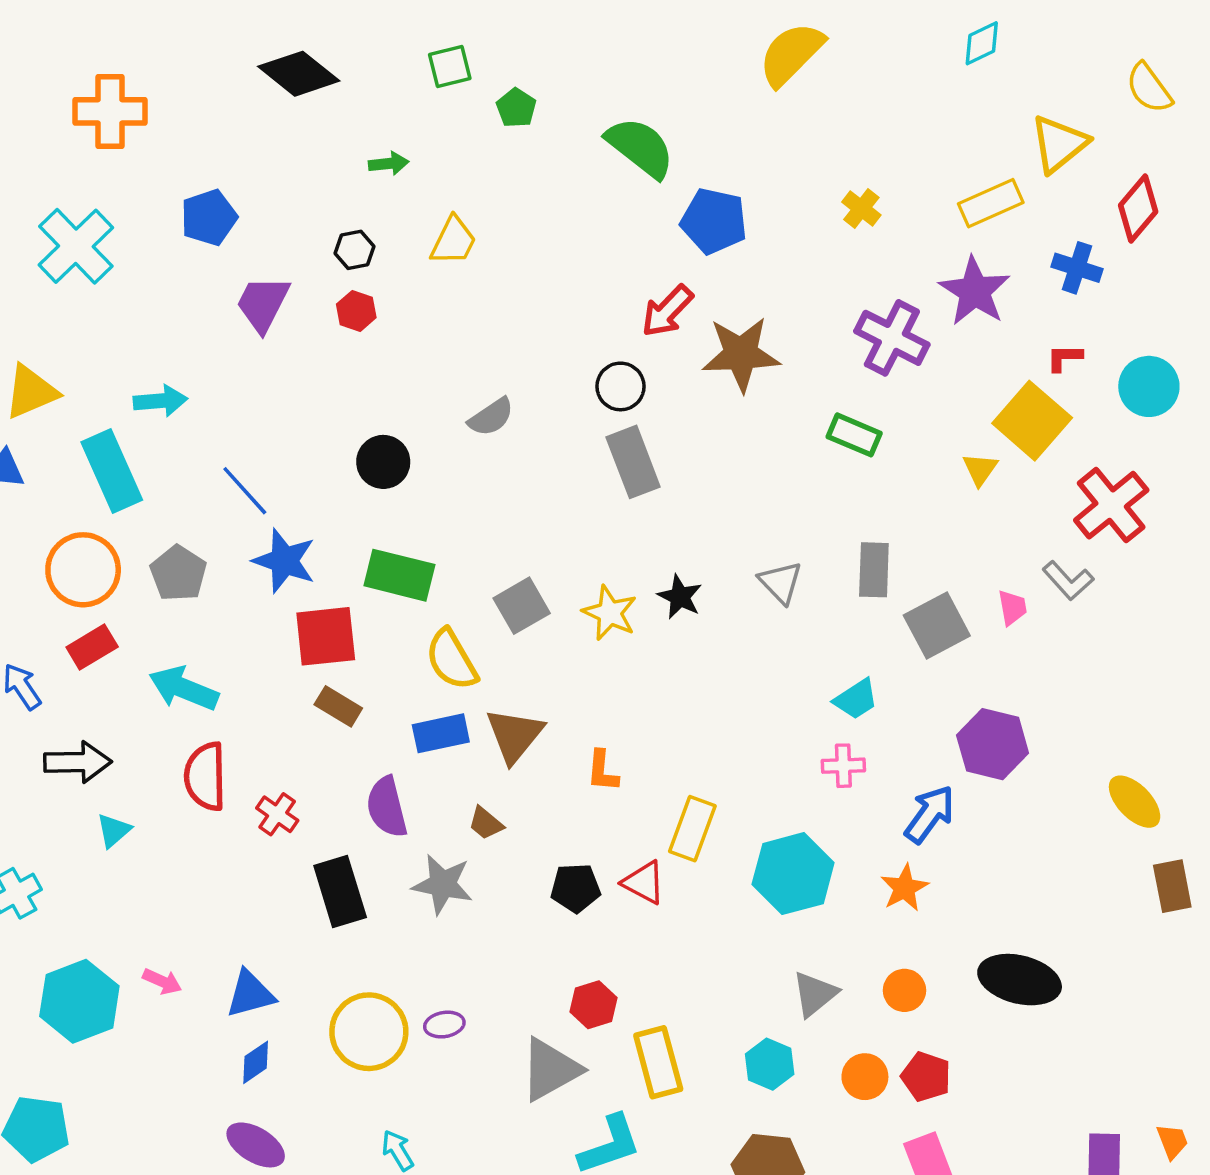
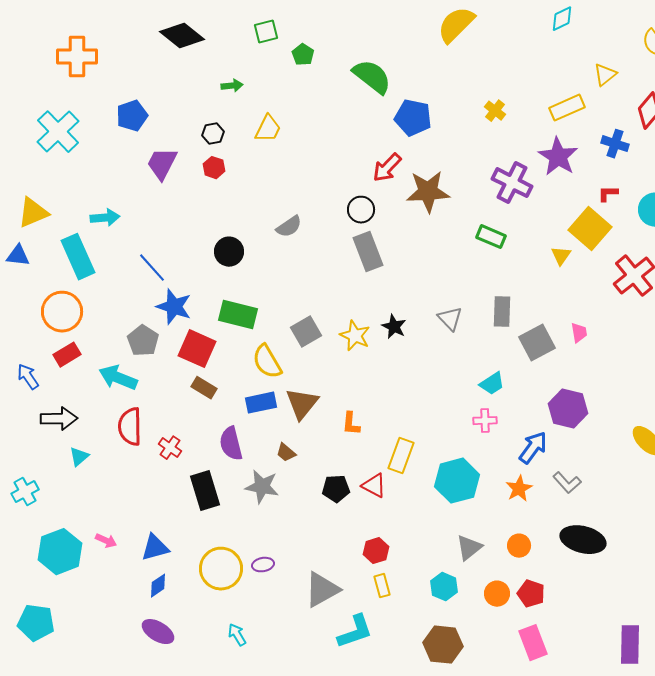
yellow triangle: (1059, 144) -> (605, 75), size x0.7
gray pentagon: (178, 573) -> (143, 341), moved
gray L-shape: (1068, 581) -> (567, 483), moved
red square: (326, 636) -> (197, 349), turned 30
red hexagon: (594, 1005) -> (376, 551), moved
yellow rectangle: (658, 1062) -> (382, 586), size x0.6

